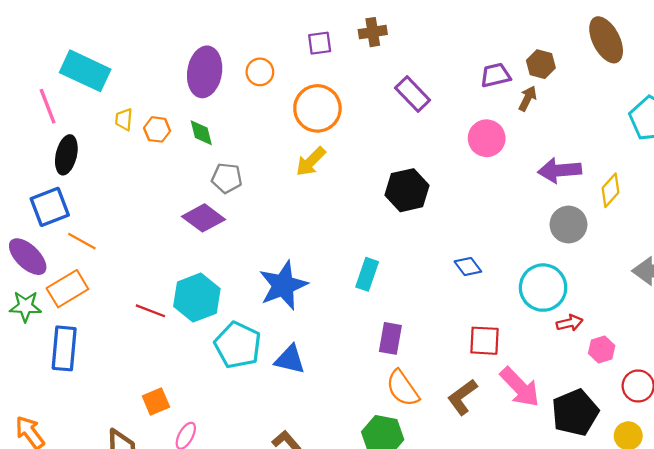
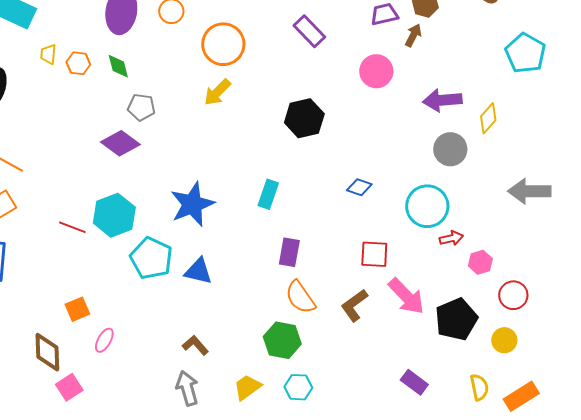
blue diamond: (468, 267) -> (359, 187), turned -35

